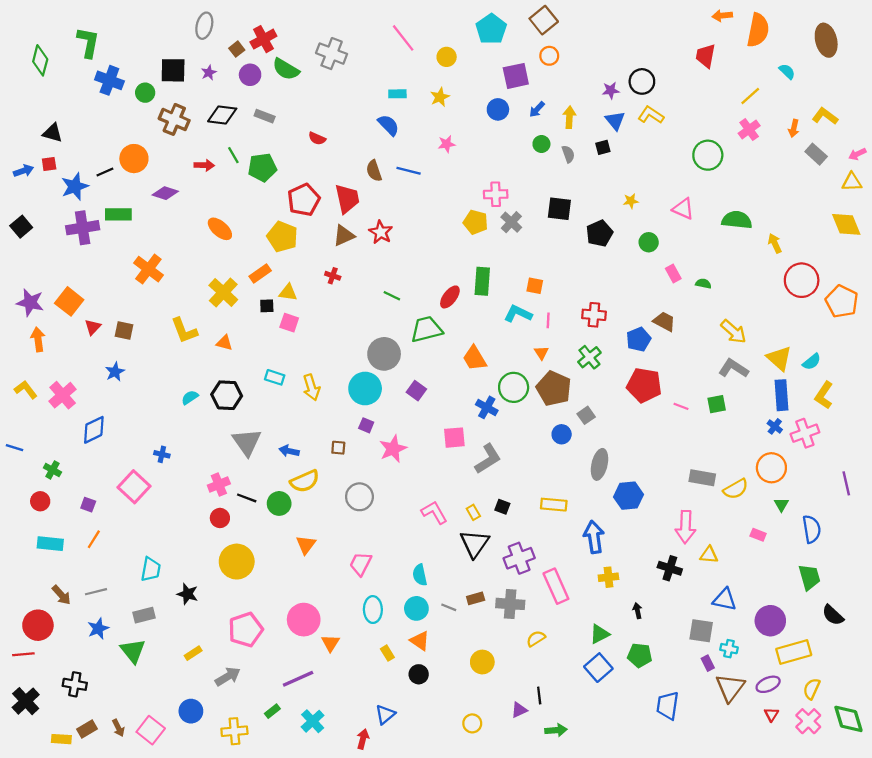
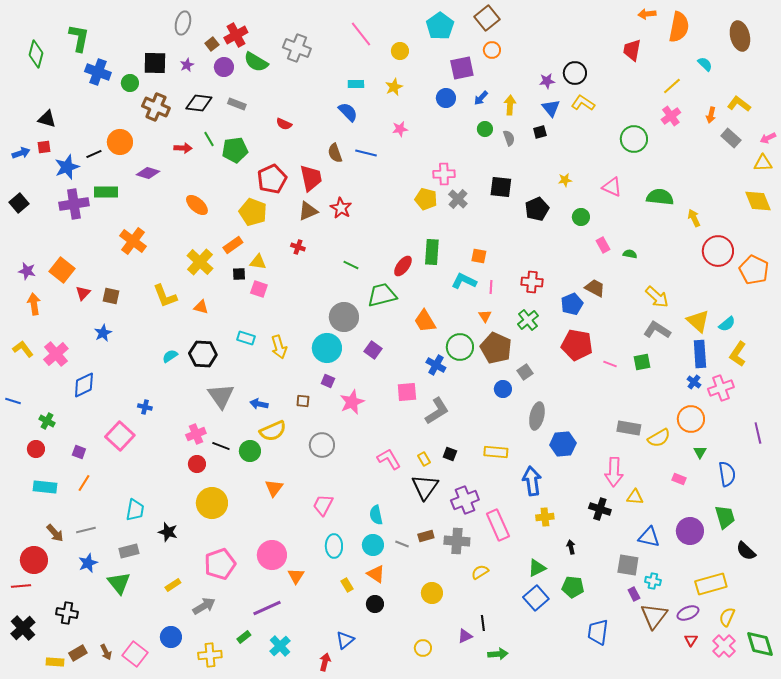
purple star: (30, 303) -> (27, 271), size x0.7
purple circle: (770, 621) -> (690, 531), moved

